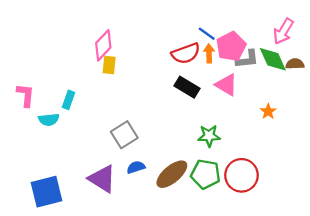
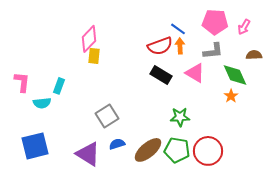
pink arrow: (283, 31) -> (244, 27), size x0.7
pink pentagon: (231, 46) -> (215, 22), moved, turned 30
green diamond: (273, 59) -> (235, 75), moved
blue square: (46, 192) -> (35, 146), moved

